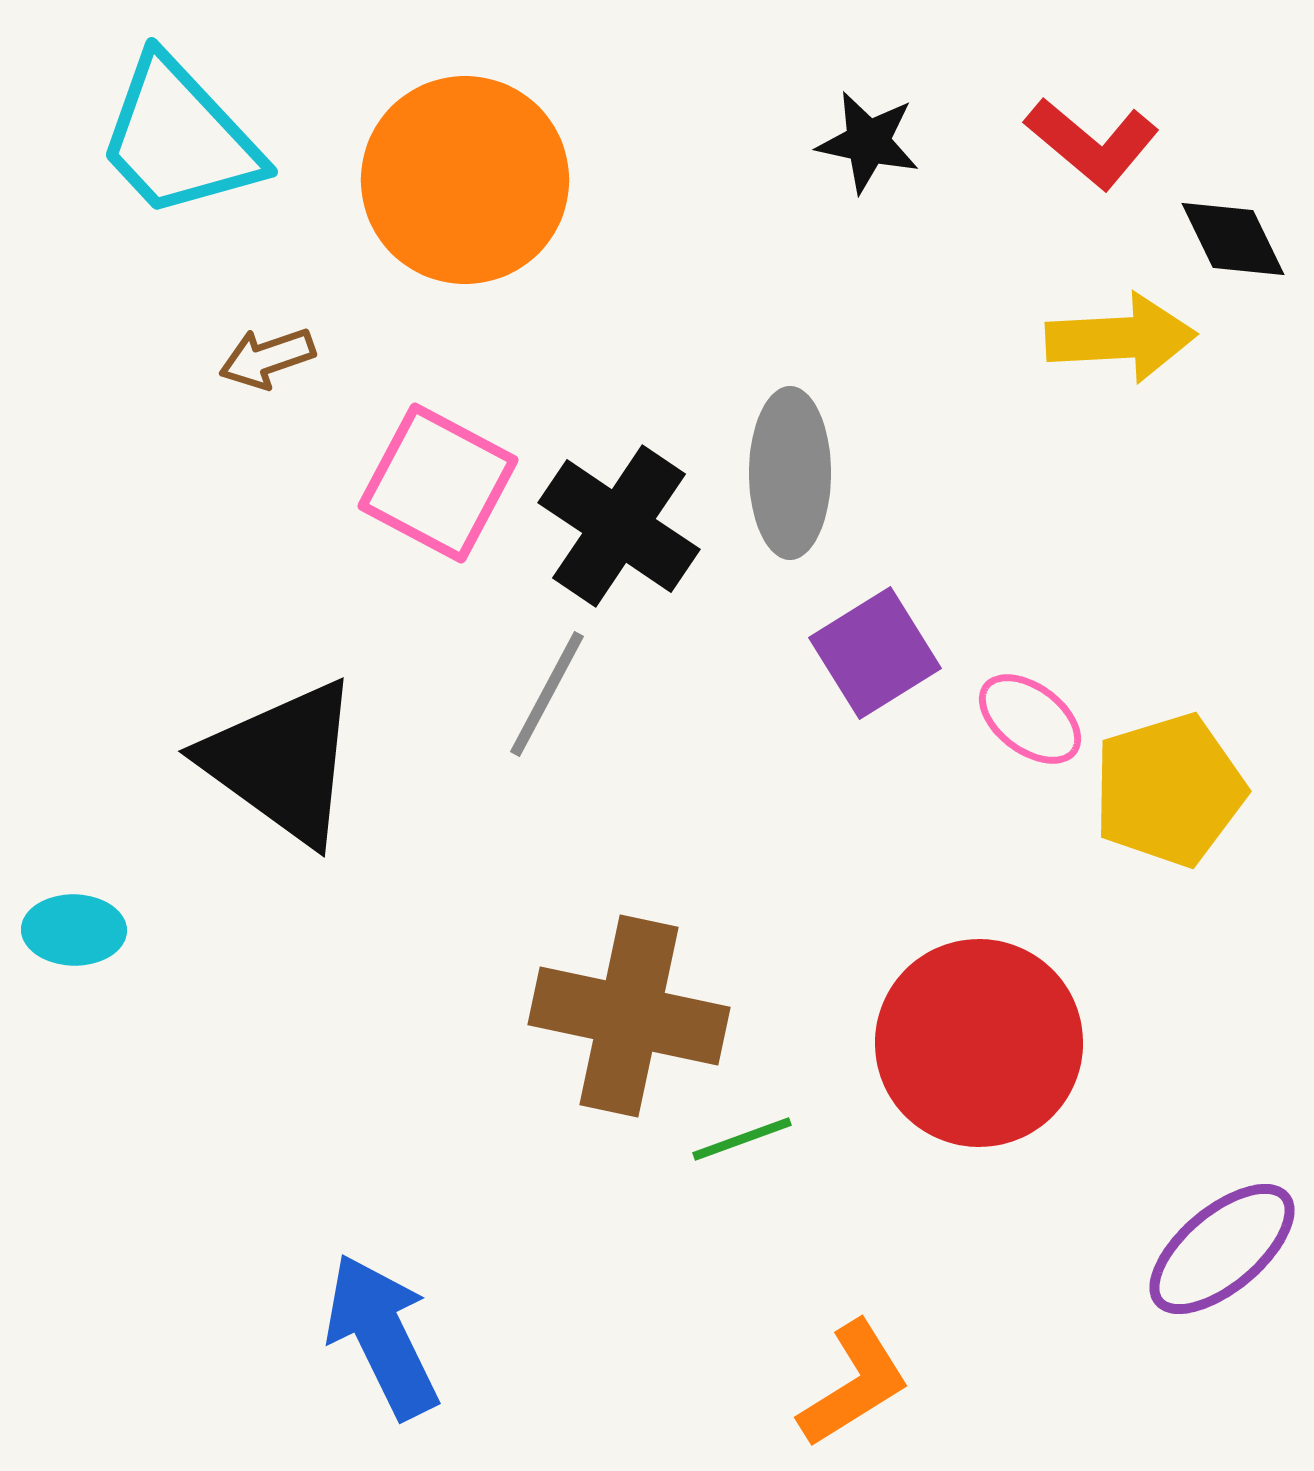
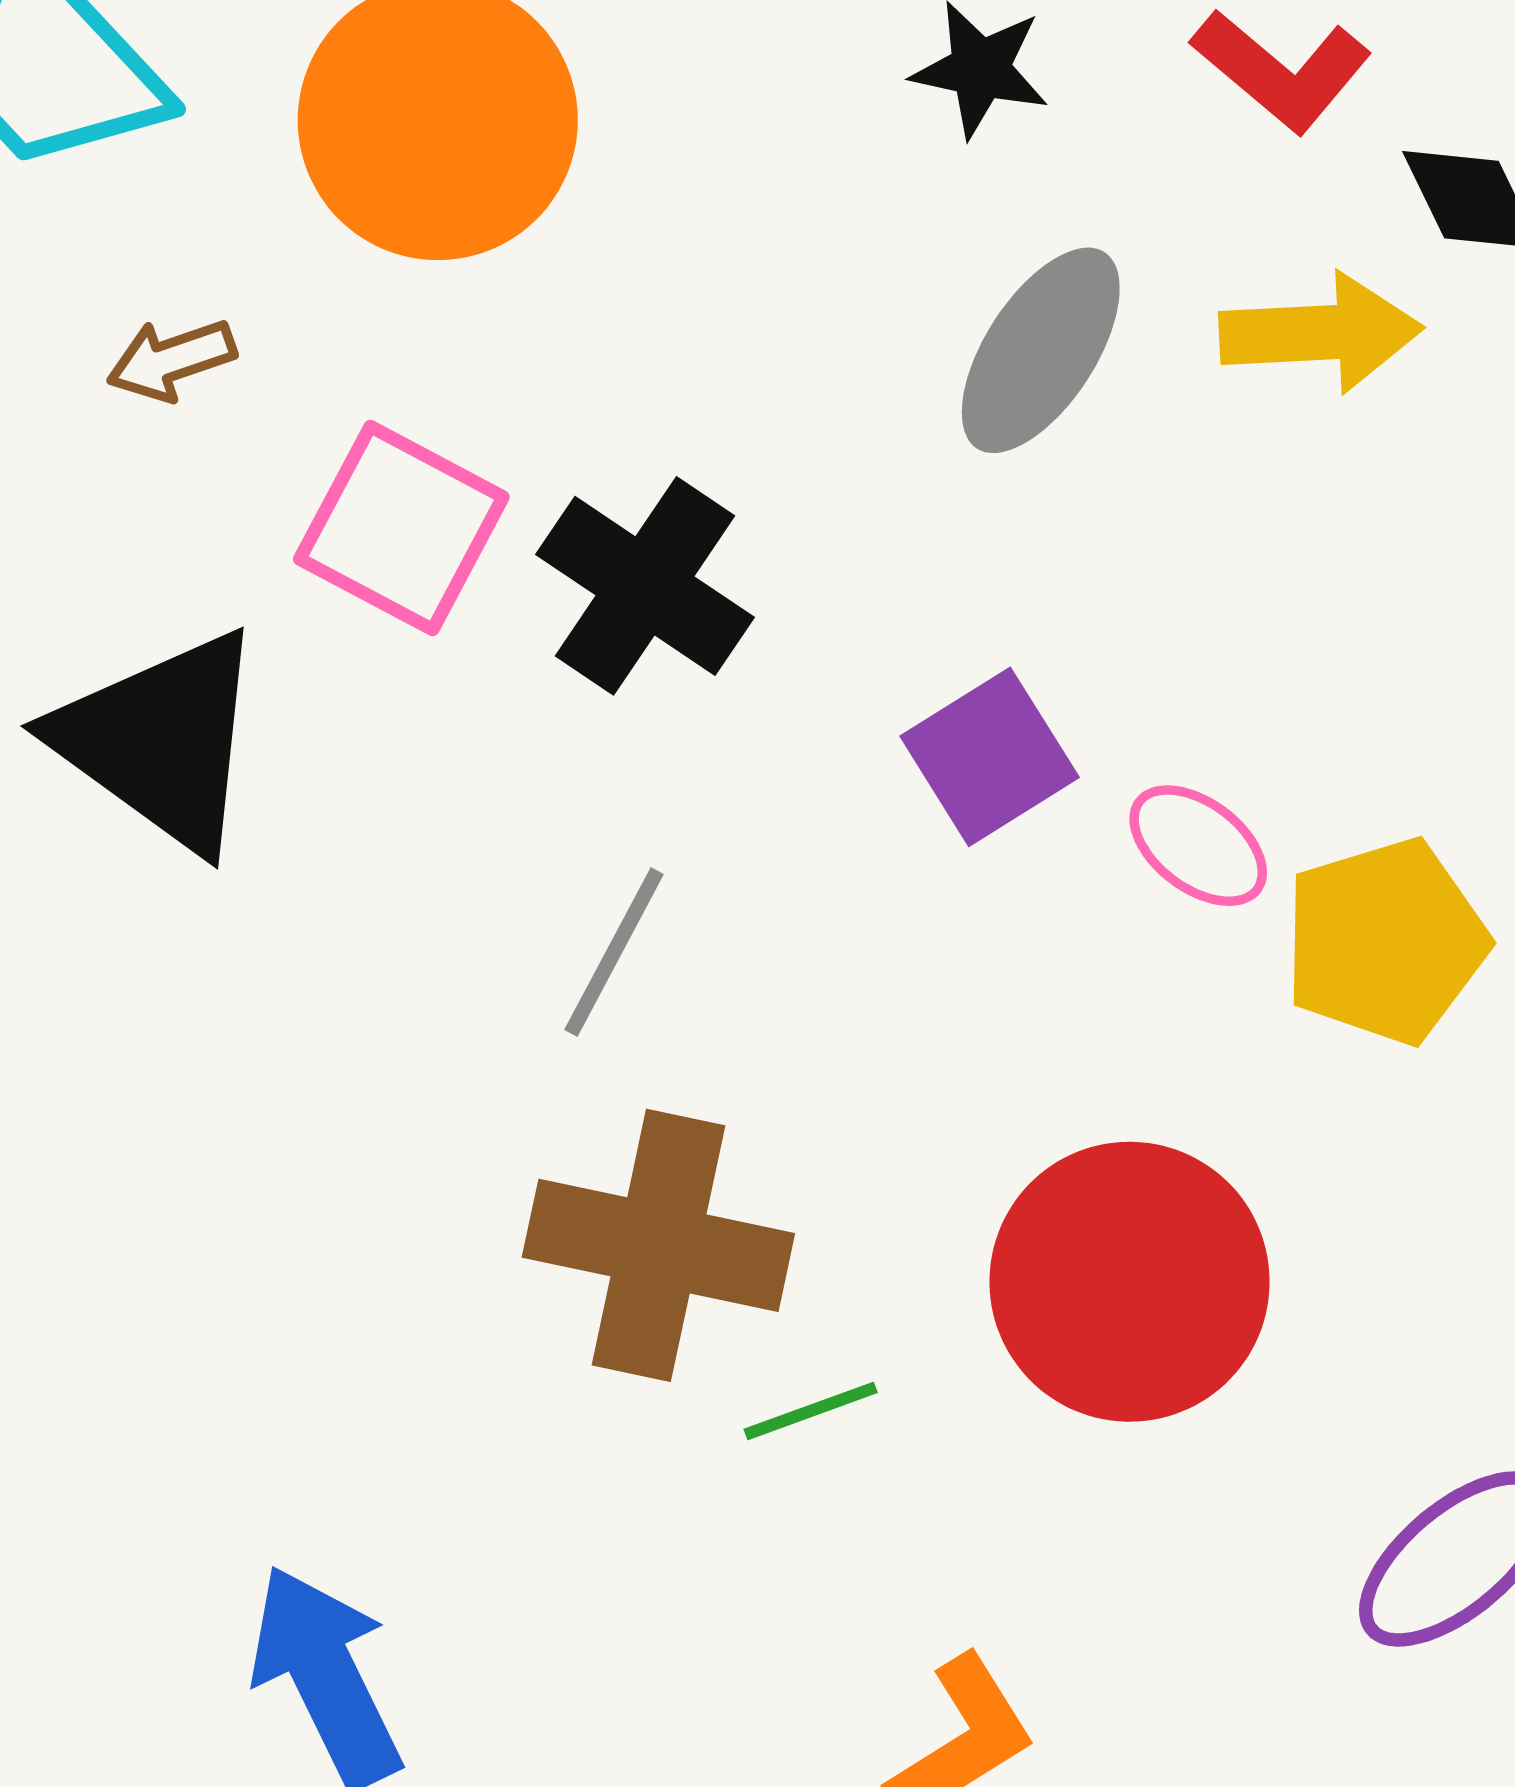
gray ellipse: (790, 473) -> (1041, 350), moved, turned 33
gray line: (547, 694) -> (614, 952), moved
black triangle: (282, 762) -> (160, 741), moved

